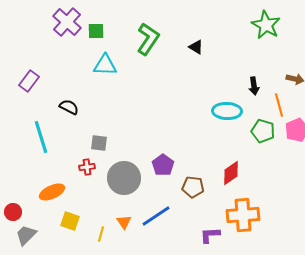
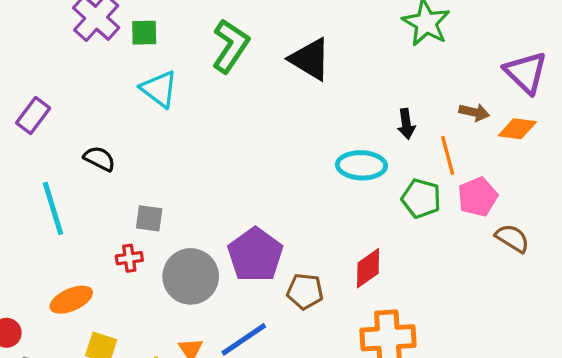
black triangle: (196, 47) -> (310, 59), size x1.8
cyan triangle: (105, 65) -> (159, 89), turned 35
purple pentagon: (163, 165) -> (255, 255), size x1.5

